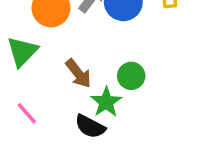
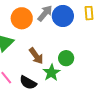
black semicircle: (90, 126) -> (28, 83), moved

